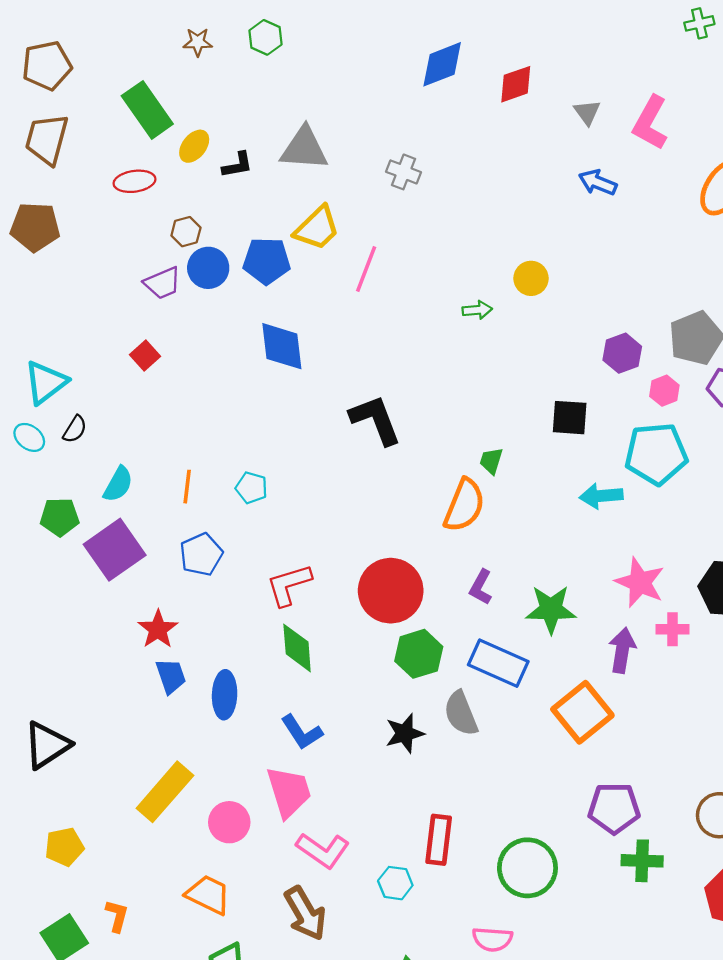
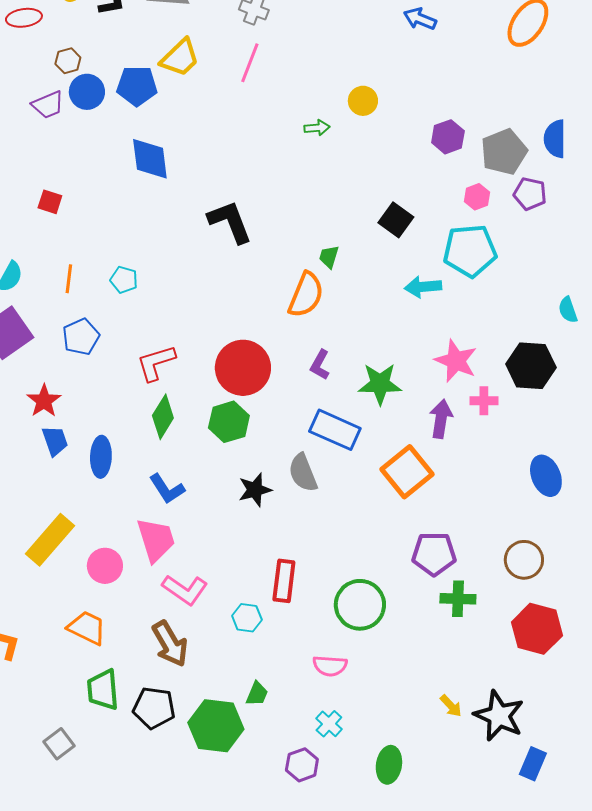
pink line: (366, 269) -> (250, 63), moved
purple hexagon: (622, 353) -> (448, 137), moved
red square: (145, 356) -> (50, 202), moved, turned -30
black square: (570, 418) -> (396, 220), turned 32
green diamond: (297, 648) -> (163, 417), turned 36
green hexagon: (419, 654) -> (229, 422), moved

